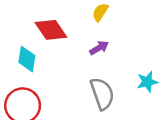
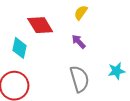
purple arrow: (99, 48) -> (79, 42), turned -105

